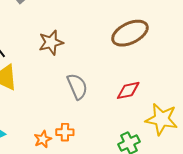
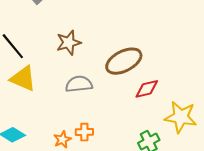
brown ellipse: (130, 33) -> (124, 61), moved
gray semicircle: (77, 86) -> (79, 84), moved, turned -72

